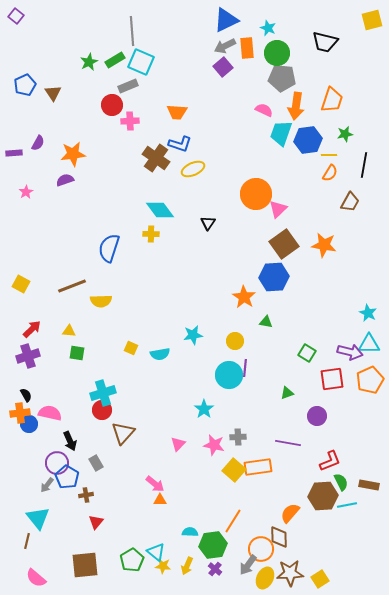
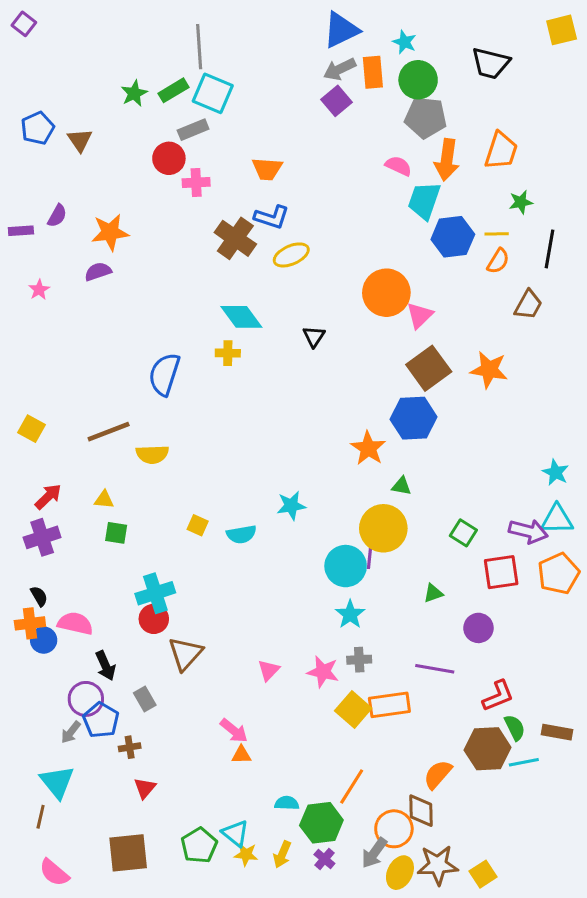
blue hexagon: (308, 140) -> (453, 237), moved
yellow circle: (235, 341) -> (383, 528), moved, size x1.8
cyan star: (204, 409) -> (350, 614), moved

